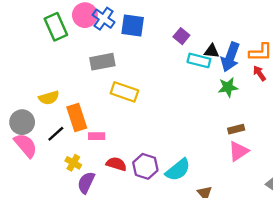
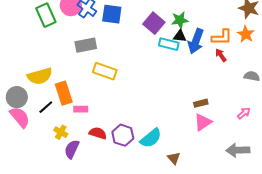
purple square: (181, 36) -> (154, 23), size x1.5
green star: (228, 87) -> (180, 20), moved
yellow semicircle: (49, 98) -> (40, 76), size x1.4

